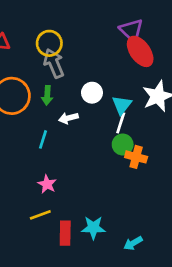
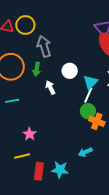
yellow circle: (49, 43) -> (25, 25), moved
white arrow: (68, 118) -> (50, 87), turned 72
cyan line: (43, 139) -> (12, 101), moved, turned 56
cyan arrow: (133, 243) -> (85, 152), moved

